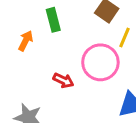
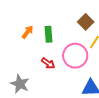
green rectangle: (53, 20) -> (49, 34), moved

